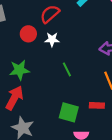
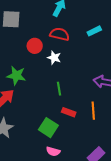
red semicircle: (50, 14) -> (60, 34), turned 36
red rectangle: (97, 105) -> (69, 112), moved

